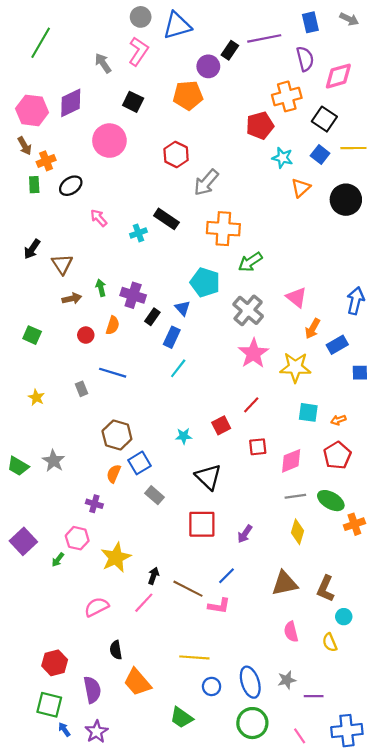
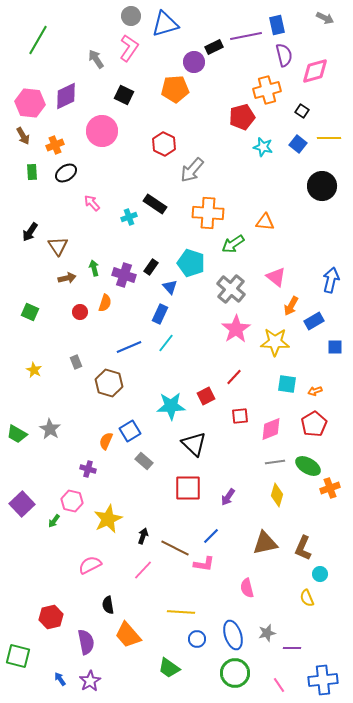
blue rectangle: (310, 22) -> (277, 25), moved
black rectangle: (230, 50) -> (214, 47), turned 30
black square: (324, 119) -> (302, 111), size x0.6
orange cross: (46, 161) -> (55, 145), moved
orange triangle: (301, 188) -> (265, 222), moved, turned 48
black rectangle: (152, 317) -> (151, 267), moved
blue line: (113, 373) -> (129, 347), moved, turned -40
brown hexagon: (117, 435) -> (109, 383), moved
cyan star: (184, 436) -> (171, 406), size x1.8
pink line: (144, 603) -> (143, 570), moved
pink semicircle: (291, 632) -> (247, 588), moved
green square: (49, 705) -> (18, 656), moved

